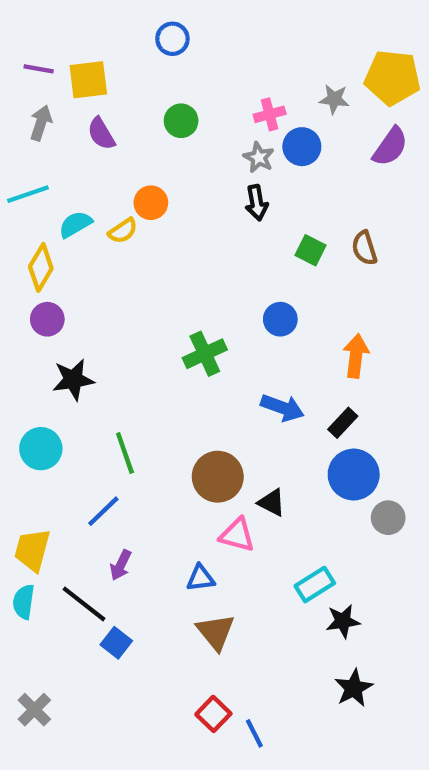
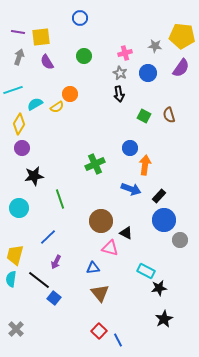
blue circle: (302, 147) -> (148, 73), moved
orange arrow: (356, 356) -> (145, 165), moved
green line: (125, 453) -> (60, 199), moved
cyan rectangle: (315, 585) -> (146, 271), turned 60

